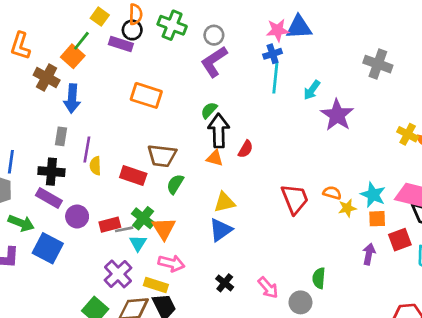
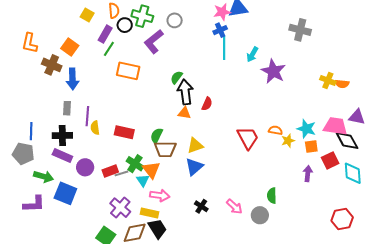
black circle: (132, 30) -> (125, 25), moved
green line: (81, 41) -> (109, 49), moved
purple rectangle: (121, 44) -> (105, 34), turned -72
purple L-shape: (214, 62) -> (154, 42), moved
brown trapezoid: (162, 156) -> (165, 149), moved
cyan triangle: (138, 243) -> (143, 180), moved

